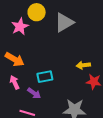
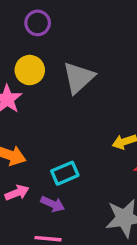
pink arrow: (15, 82) -> (17, 193), turned 104

